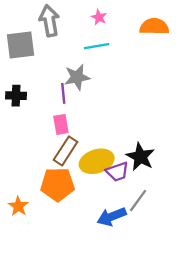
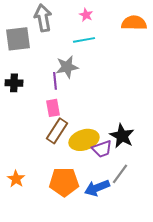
orange pentagon: (57, 184) -> (64, 182), moved

